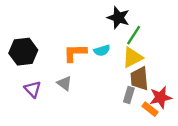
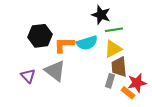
green line: (134, 35) -> (114, 30), turned 48
cyan semicircle: (102, 50) -> (87, 43), size x1.5
black hexagon: (23, 52) -> (40, 36), moved
gray triangle: (64, 83) -> (55, 71), size x1.6

